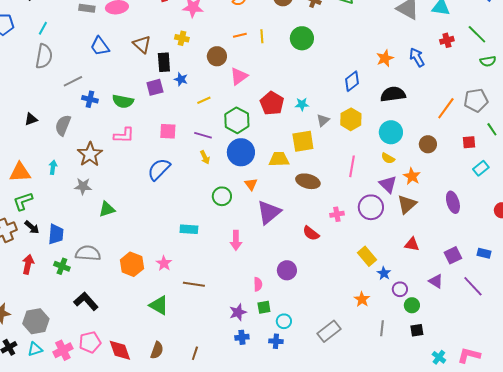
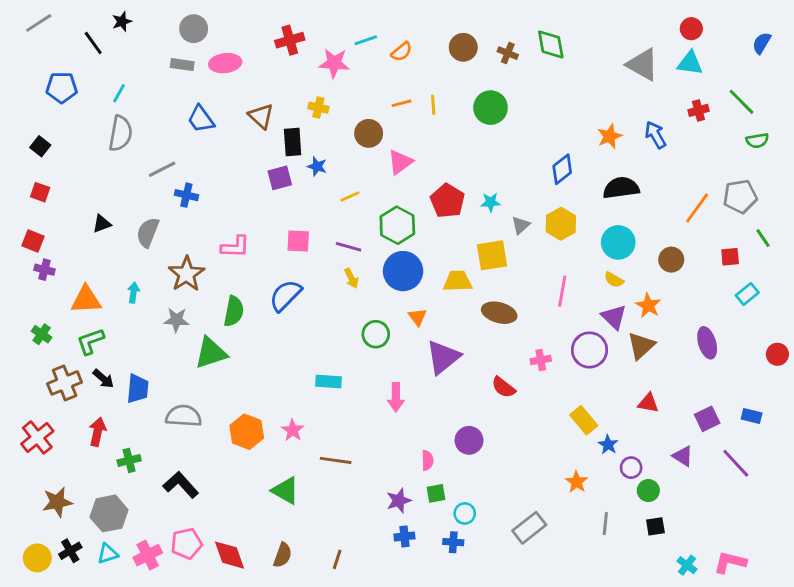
green semicircle: (123, 101) -> (234, 311), moved, turned -90
green triangle: (107, 209) -> (211, 353), size x1.4
green cross: (62, 266) -> (129, 460), moved, turned -35

